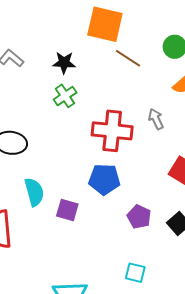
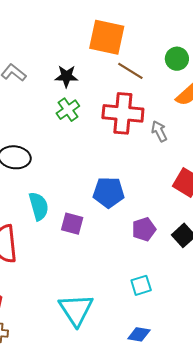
red cross: (112, 131) -> (123, 113), moved
purple pentagon: (139, 217) -> (144, 229), turned 30
cyan square: (135, 273) -> (141, 285), turned -30

